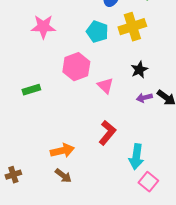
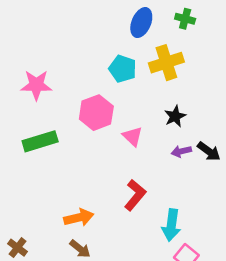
pink star: (43, 27) -> (36, 85), moved
green rectangle: (31, 90) -> (40, 141), size x1.5
brown cross: (13, 175) -> (18, 248), turned -35

